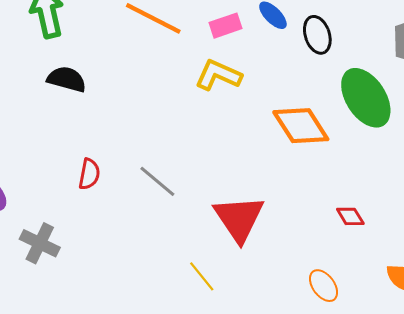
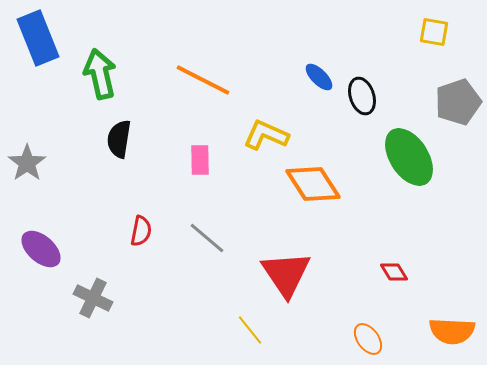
pink rectangle: (225, 26) -> (200, 160), moved, turned -72
black semicircle: (67, 79) -> (119, 139), turned -96
orange diamond: (301, 126) -> (313, 184), moved

